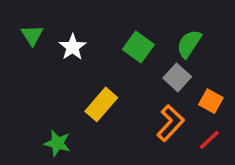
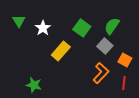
yellow rectangle: (101, 104) -> (61, 51), moved
red line: (209, 140) -> (124, 83), turned -40

